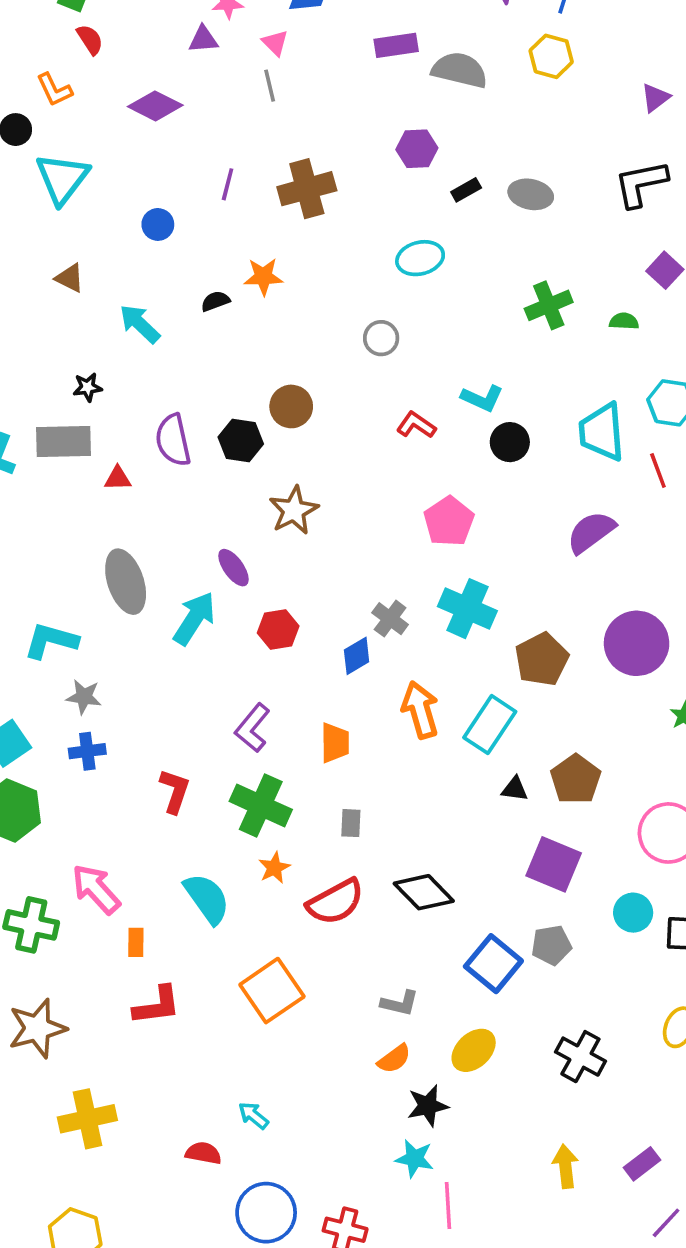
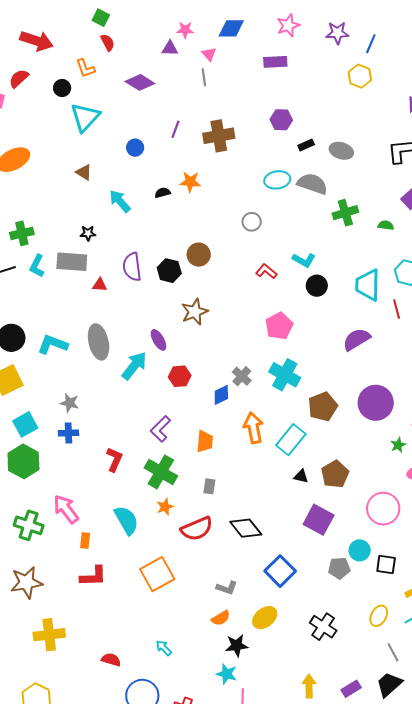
gray semicircle: (460, 70) -> (312, 184), moved
cyan L-shape: (51, 641) -> (53, 344), moved
gray pentagon: (551, 945) -> (339, 568), moved
cyan arrow: (253, 1115) -> (164, 648), moved

